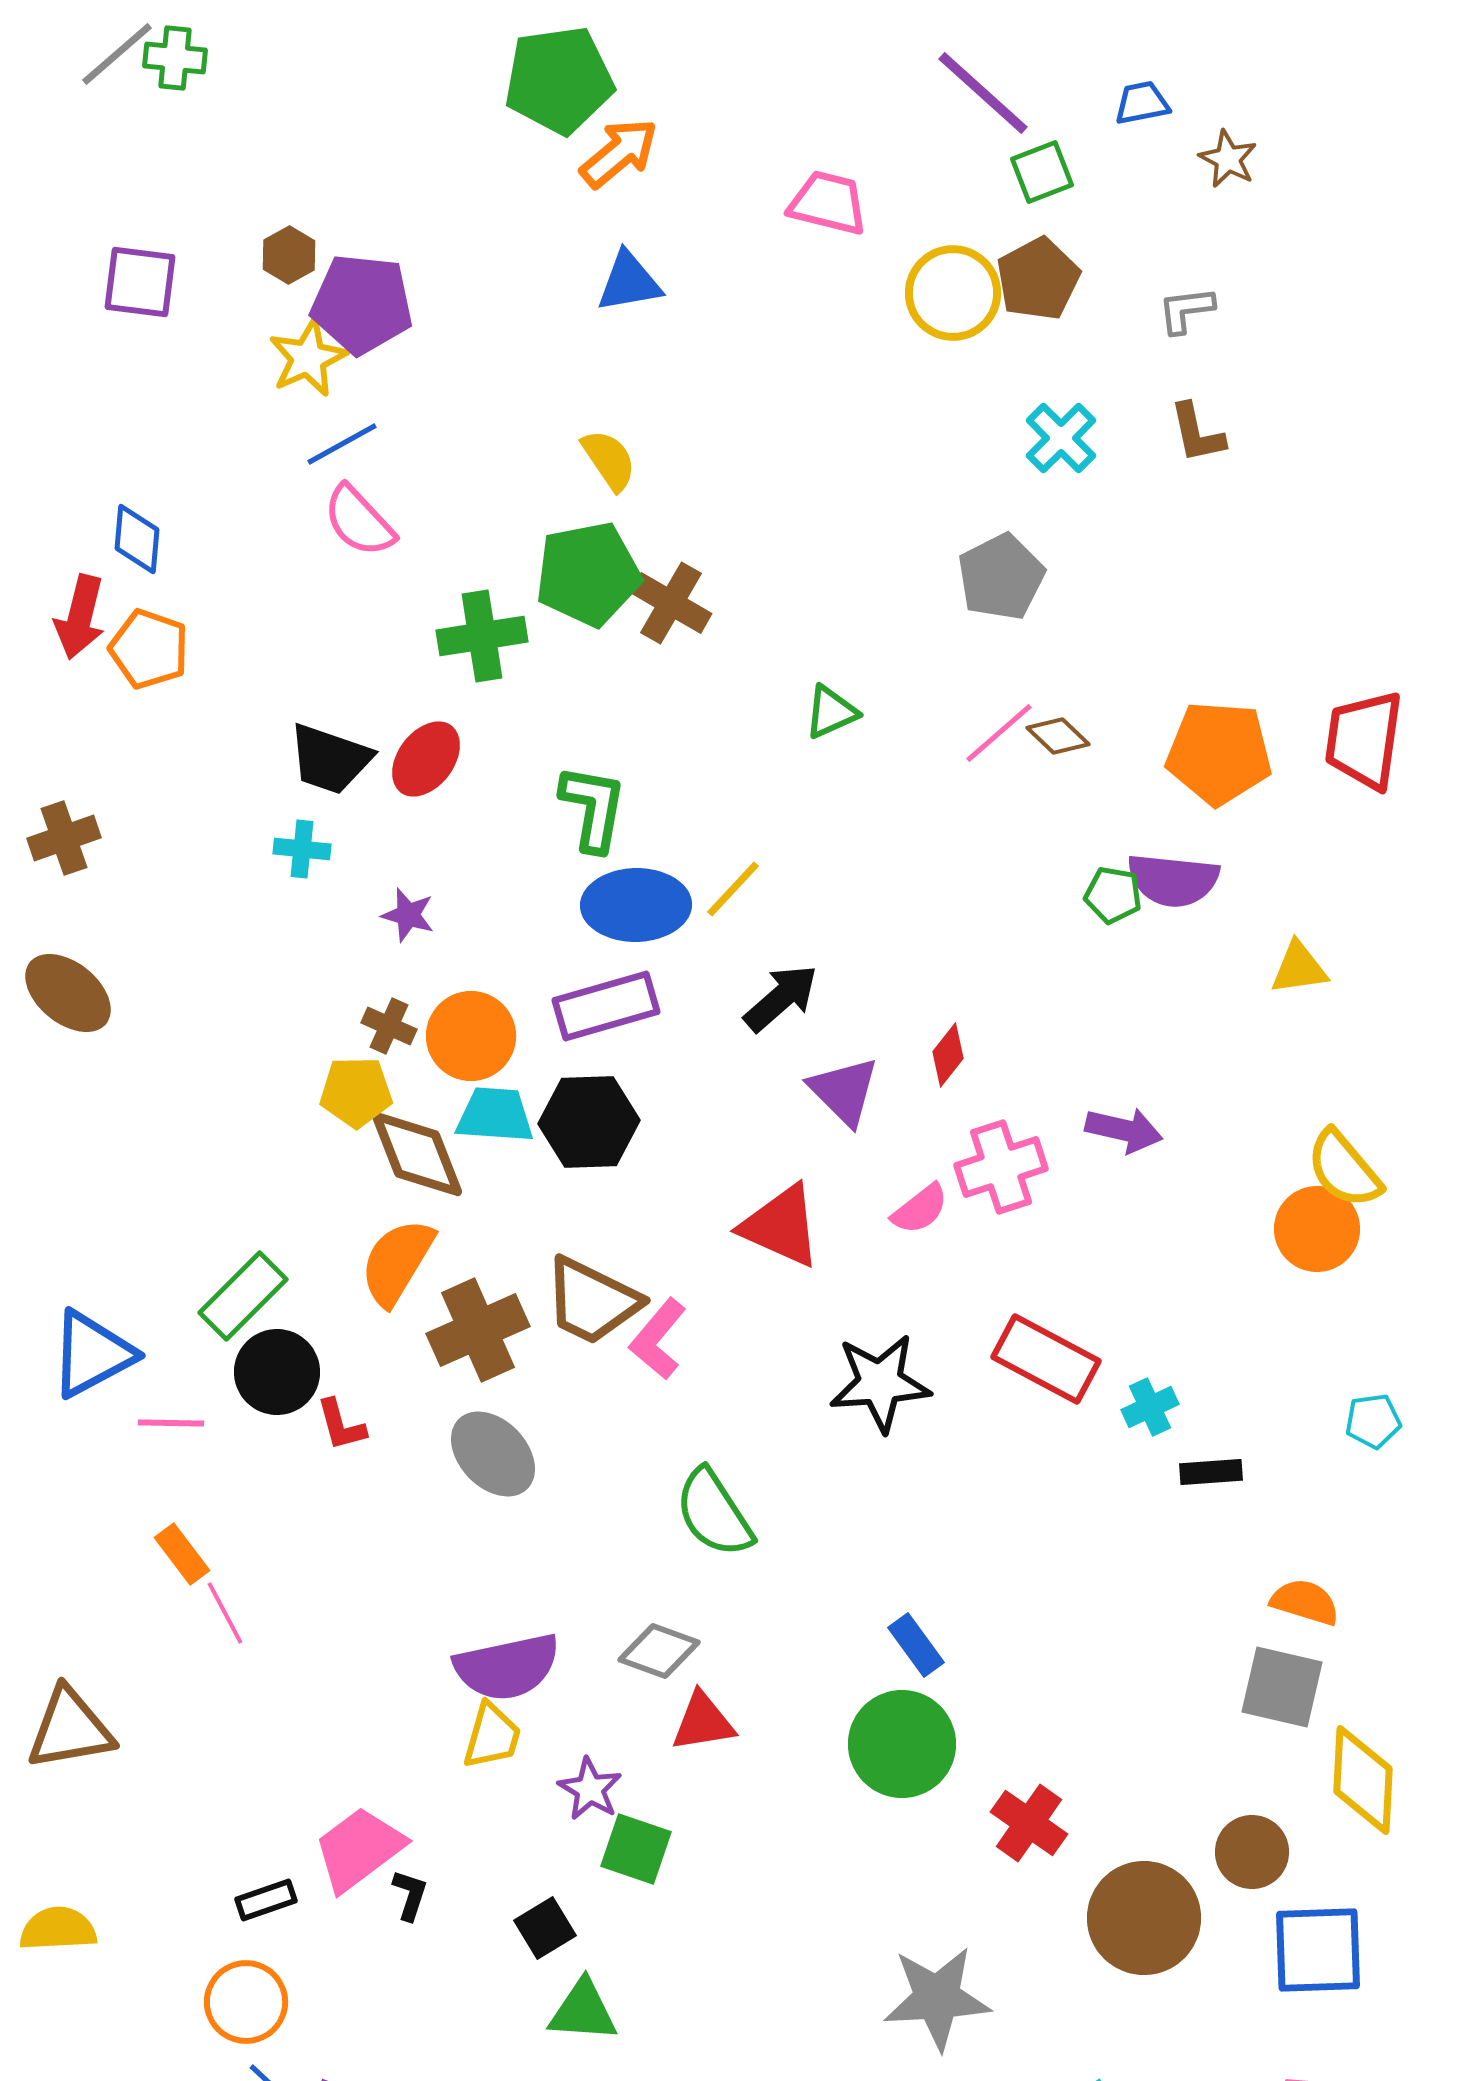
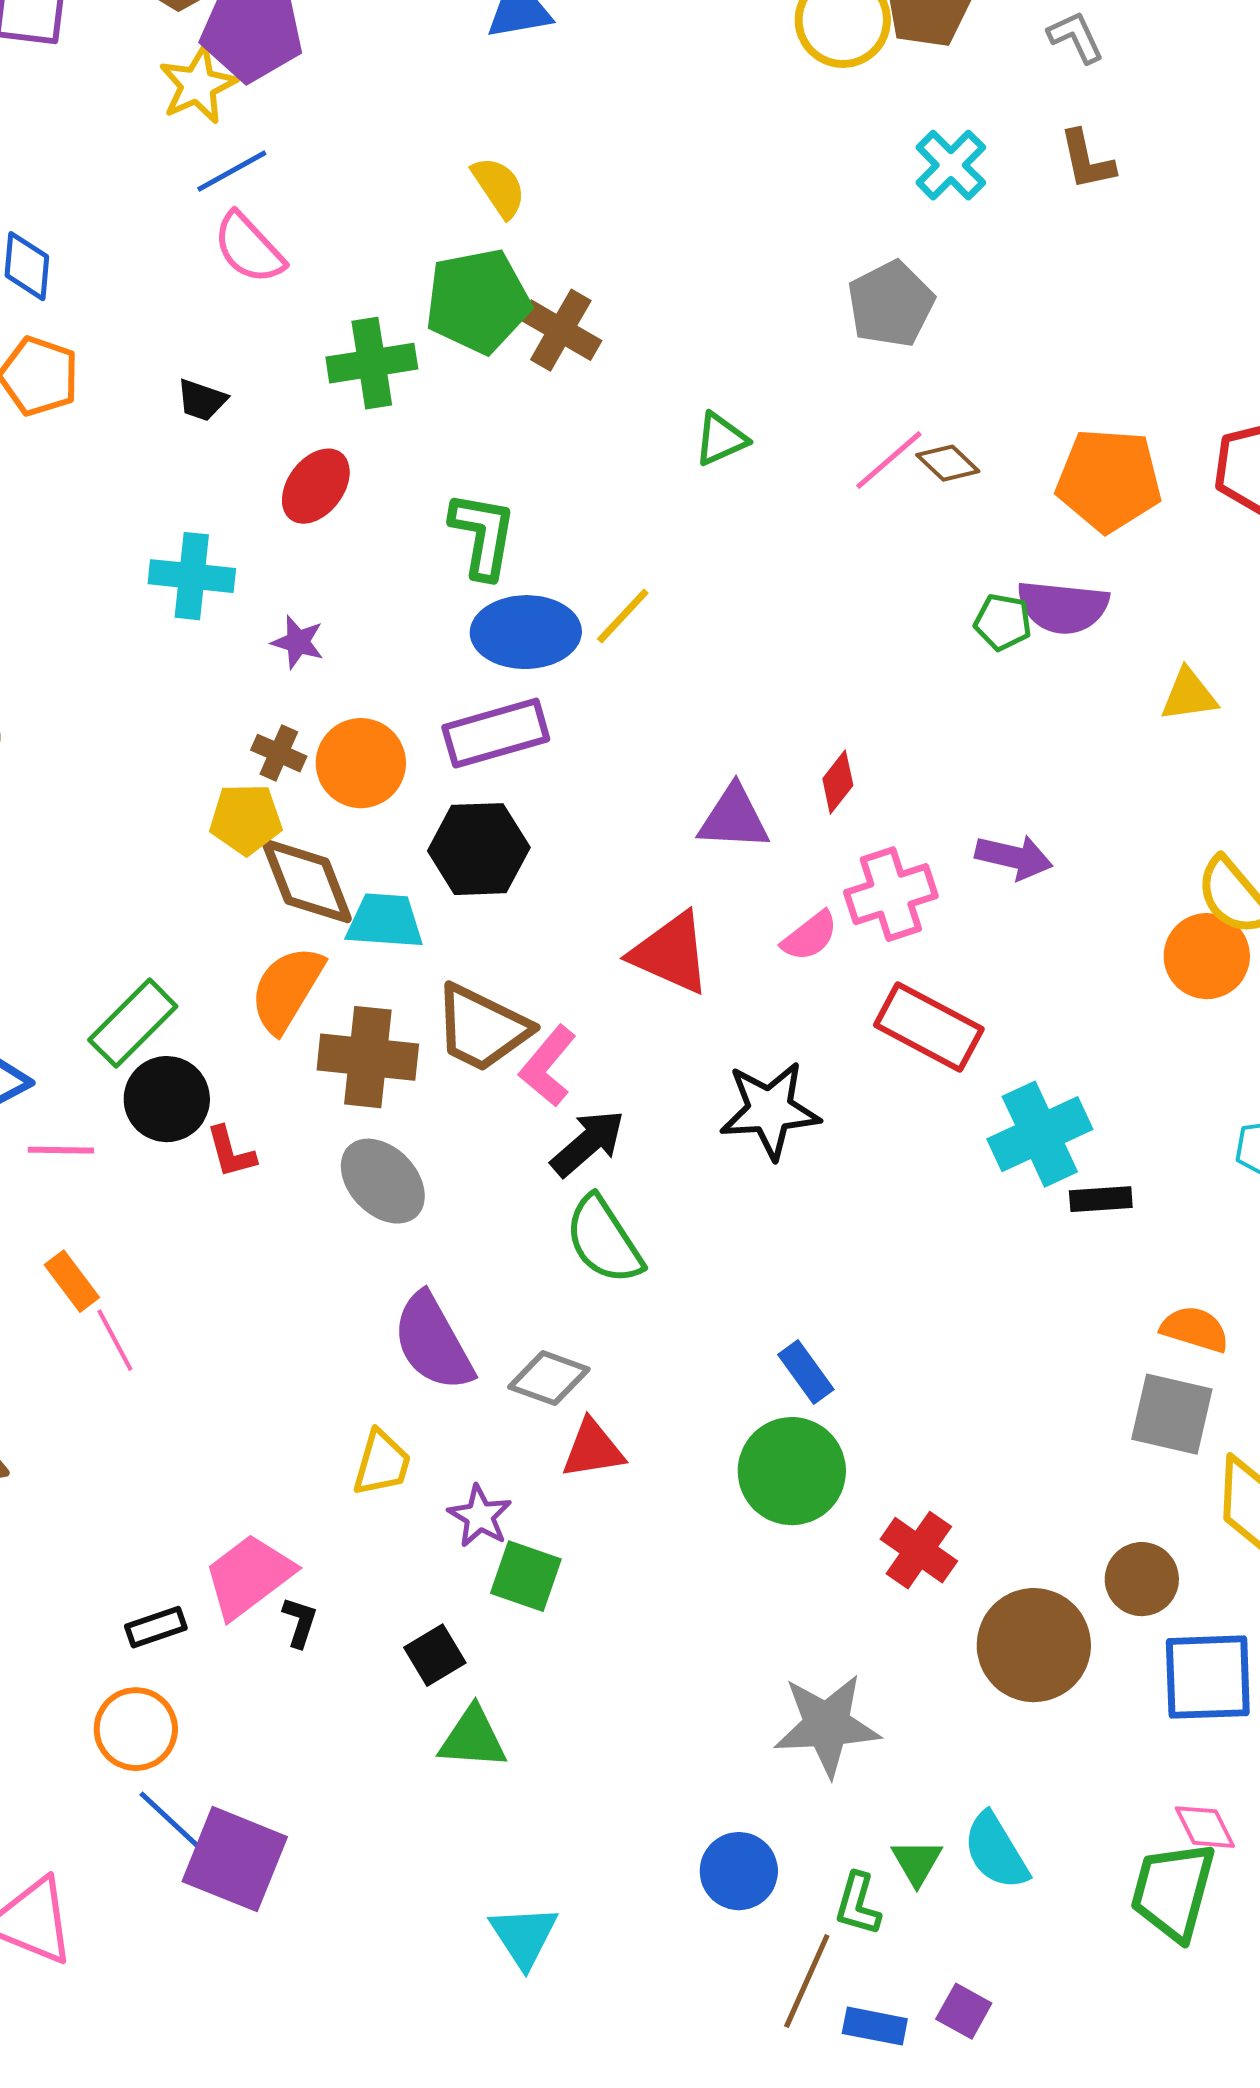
gray L-shape: (1186, 310) -> (1076, 37), turned 72
black trapezoid: (330, 759) -> (202, 400), moved, size x0.6
cyan cross: (302, 849) -> (192, 576), size x1.5
black arrow: (781, 998) -> (588, 1143), moved
purple triangle: (844, 1091) -> (734, 818), turned -42
cyan trapezoid: (495, 1115) -> (385, 921), moved
brown cross: (478, 1330) -> (368, 1057), turned 30
red rectangle: (1046, 1359) -> (929, 1027), moved
cyan cross: (1150, 1407) -> (1040, 1134), size x1.8
purple semicircle: (507, 1667) -> (433, 1342), moved, turned 73

